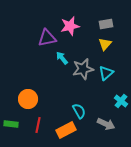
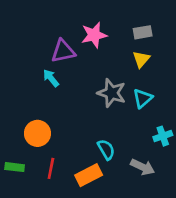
cyan arrow: (62, 58) -> (51, 78), moved
gray star: (83, 69) -> (112, 93), turned 30
cyan cross: (121, 101) -> (163, 136), turned 32

